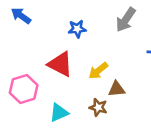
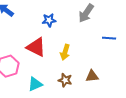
yellow arrow: (98, 71) -> (65, 52), turned -35
brown triangle: (117, 89) -> (92, 76), moved

